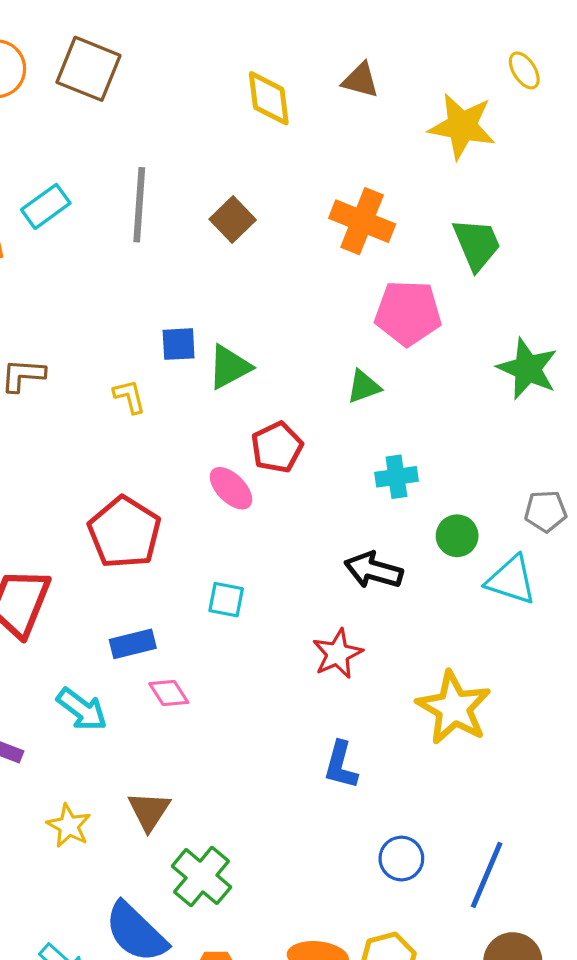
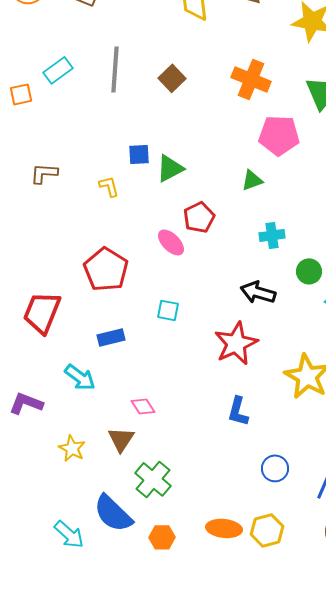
red star: (337, 654) -> (236, 343), size x1.4
pink diamond: (169, 693) -> (143, 406), moved

